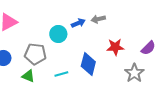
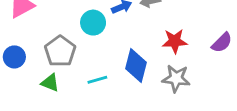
gray pentagon: (35, 54) -> (60, 51), turned 30
gray star: (134, 73) -> (176, 78), moved, turned -30

